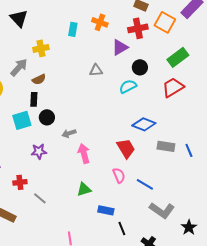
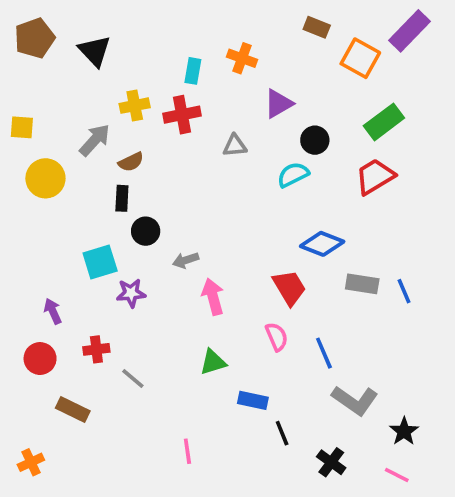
red cross: (138, 28) -> (182, 115), moved
cyan square: (22, 120) -> (100, 262), moved
blue line: (145, 184) -> (324, 353), turned 36

